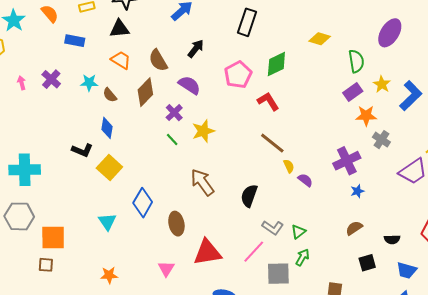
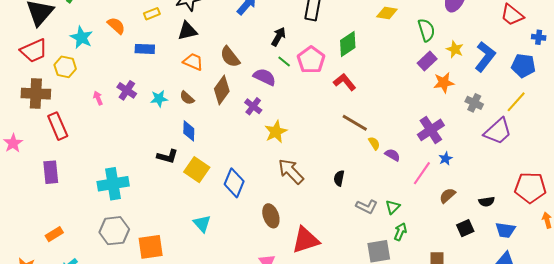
black arrow: (196, 49) -> (279, 37), moved
cyan star: (89, 83) -> (159, 99), moved
yellow star: (203, 131) -> (276, 132), moved
green line: (172, 140) -> (284, 61), moved
gray cross: (381, 140) -> (474, 103), moved
black semicircle: (249, 196) -> (339, 178), size x0.7
blue diamond: (143, 203) -> (234, 183), moved
pink line: (254, 252) -> (422, 173), moved

